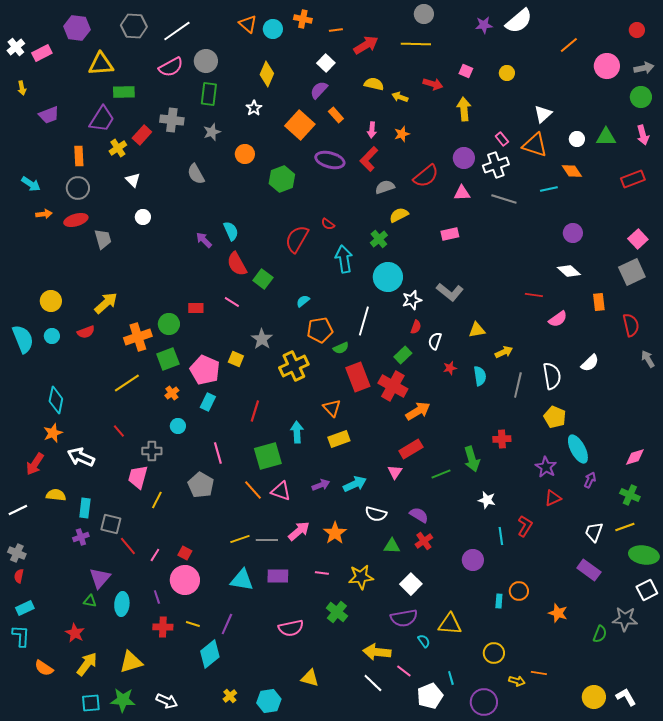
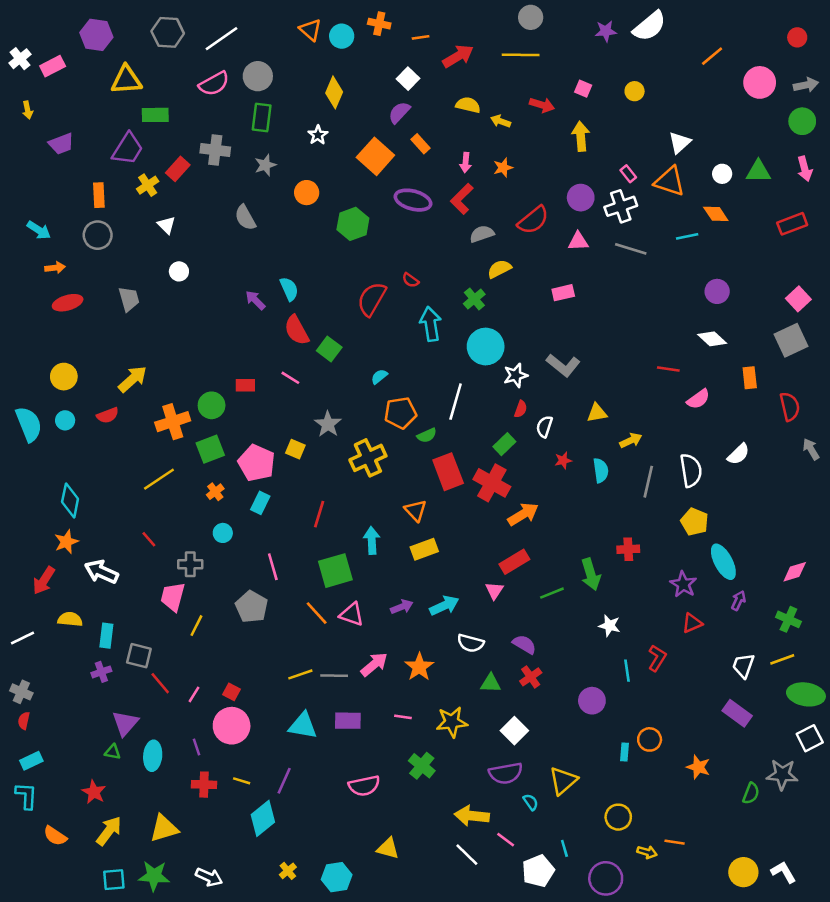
red ellipse: (76, 220) -> (68, 303), moved
yellow triangle: (450, 624) -> (563, 781), turned -45

